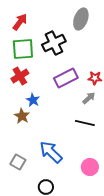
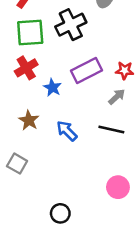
blue star: (33, 100) -> (52, 88), moved
blue arrow: (51, 152) -> (67, 131), moved, size x0.7
gray square: (18, 162) -> (17, 164), moved

